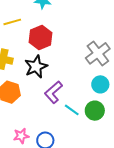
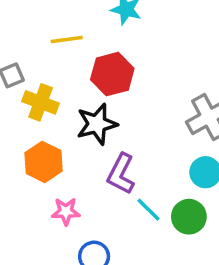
purple L-shape: (53, 92) -> (121, 174), turned -30
pink star: (21, 136) -> (66, 211), moved

